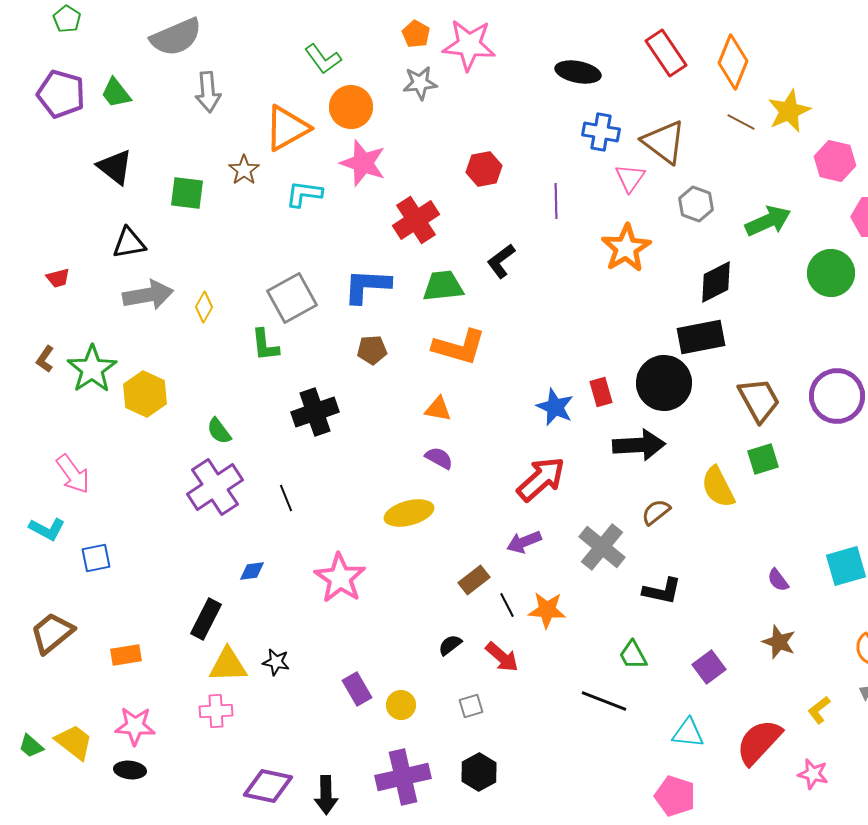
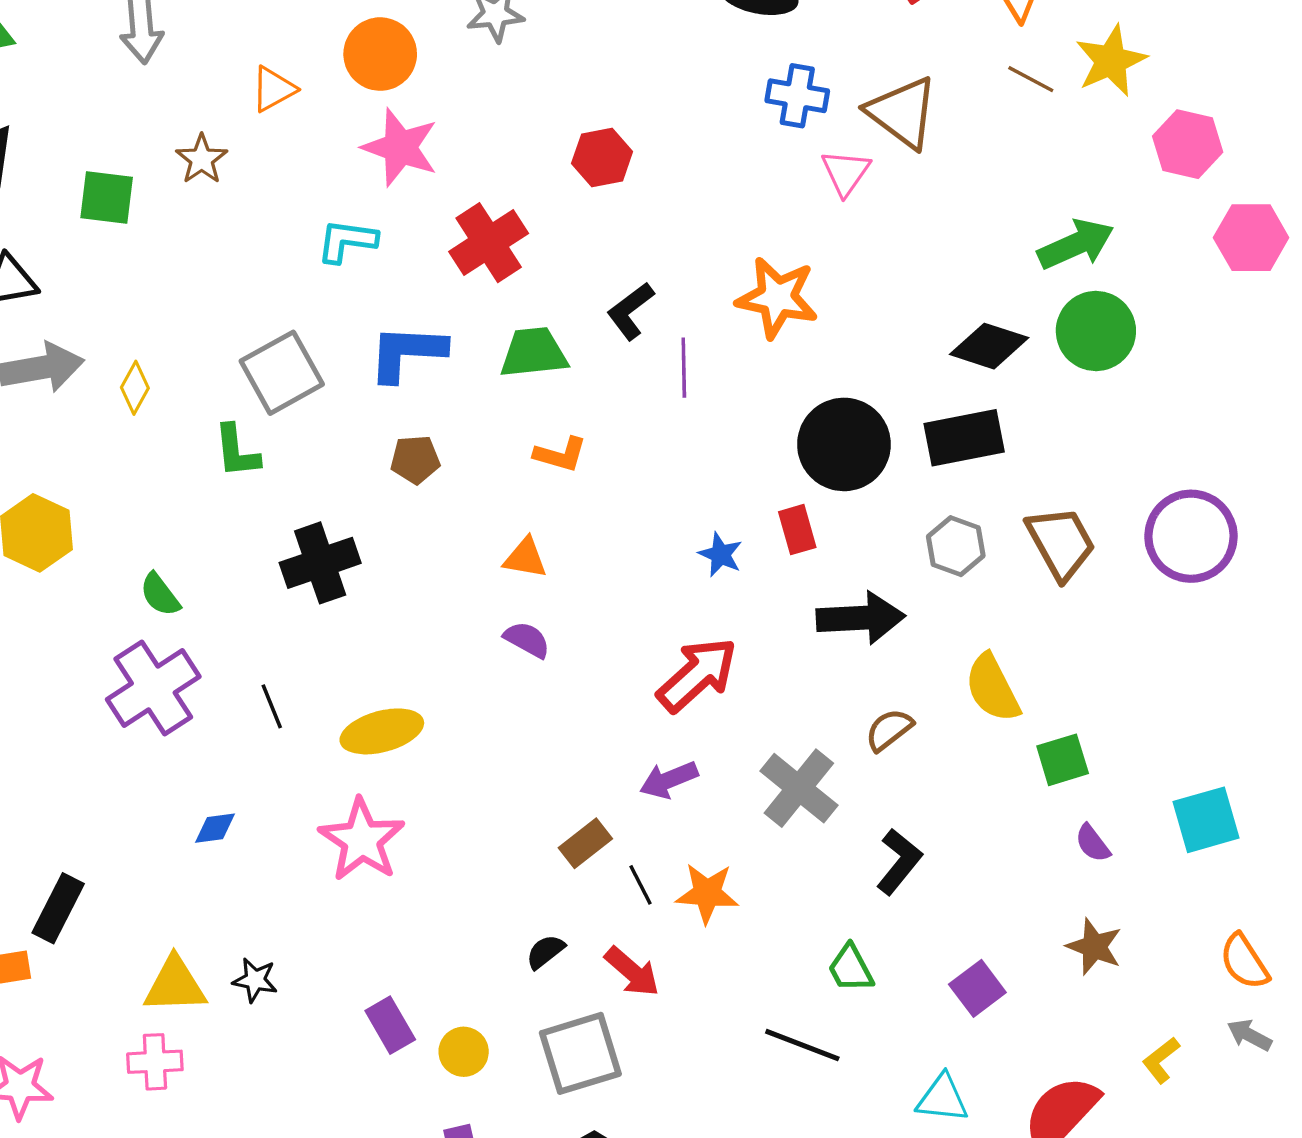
orange triangle: (287, 128) -> (273, 89), size x0.6
cyan L-shape: (304, 194) -> (347, 241), moved
purple line: (556, 201) -> (684, 368), moved
gray hexagon: (696, 204) -> (956, 546), moved
orange star: (626, 248) -> (777, 298), moved, turned -30
green circle: (831, 273) -> (1096, 331), moved
black diamond: (716, 282) -> (989, 346), turned 45
orange L-shape: (459, 347) -> (560, 454), size x0.6
black circle: (664, 383) -> (844, 444), moved
blue star: (555, 407) -> (721, 555), size x0.7
green square: (763, 459) -> (1063, 760), moved
yellow ellipse: (409, 513) -> (382, 731), moved
black L-shape: (662, 591) -> (899, 862), turned -63
black rectangle: (206, 619) -> (58, 908), moved
gray square: (471, 706) -> (580, 1053), size x2.0

